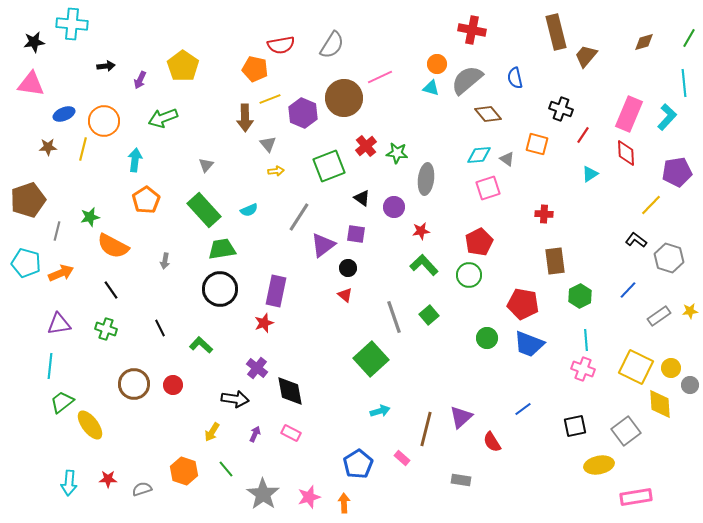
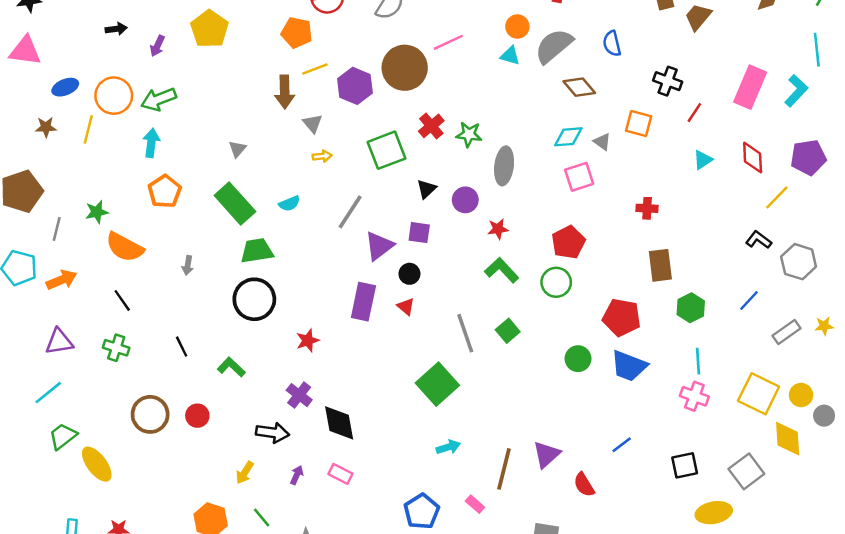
green arrow: (163, 118) -> (159, 99), moved
red diamond: (626, 153) -> (753, 157), moved
black triangle: (362, 198) -> (426, 189), turned 42
purple rectangle: (276, 291) -> (363, 302), moved
cyan line: (50, 366) -> (48, 393), turned 45

